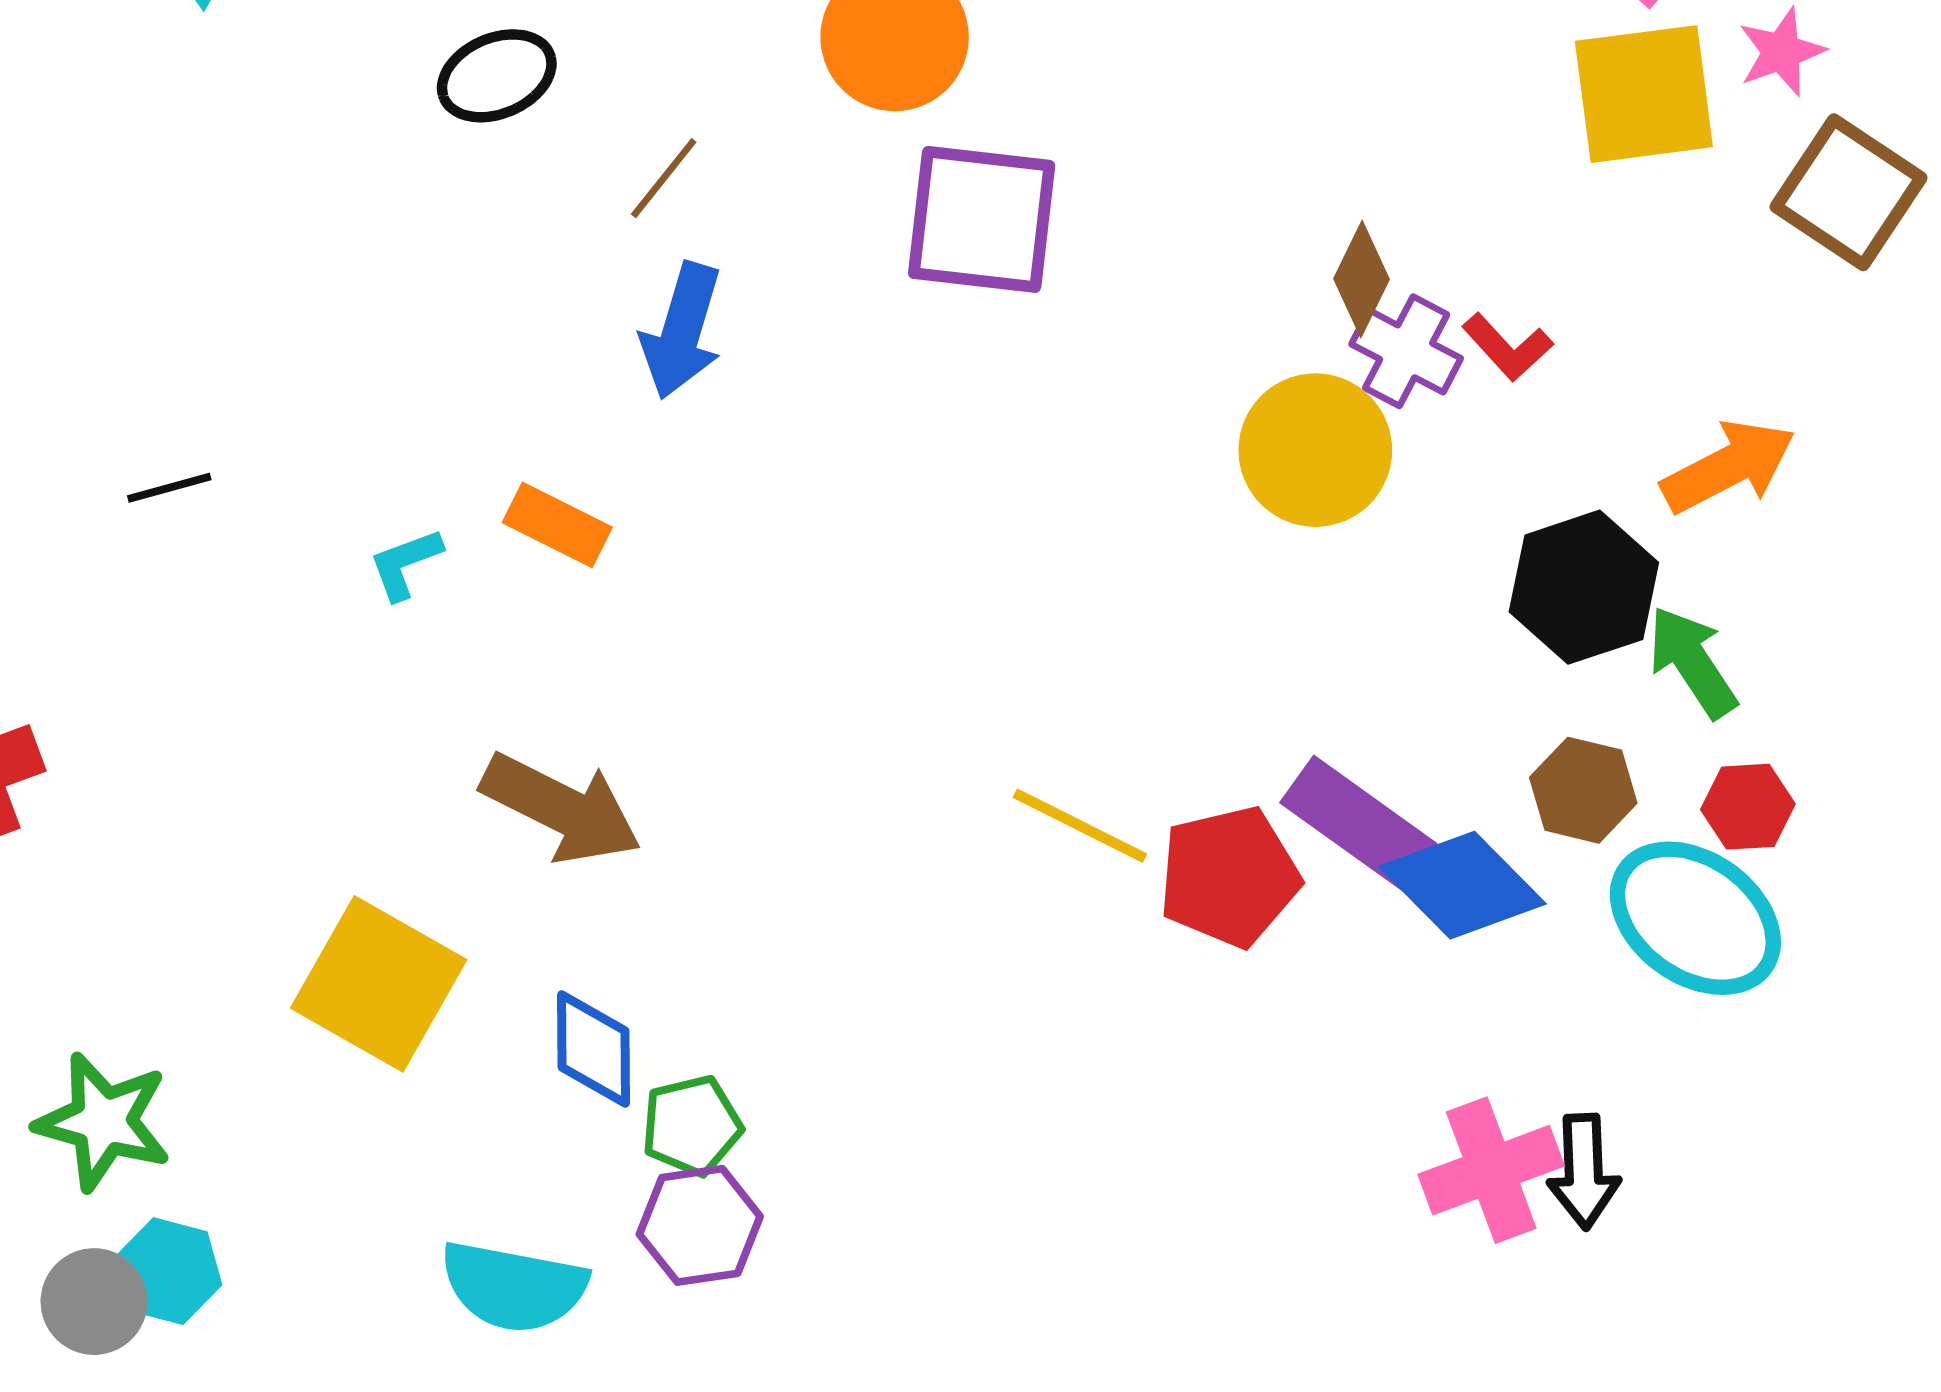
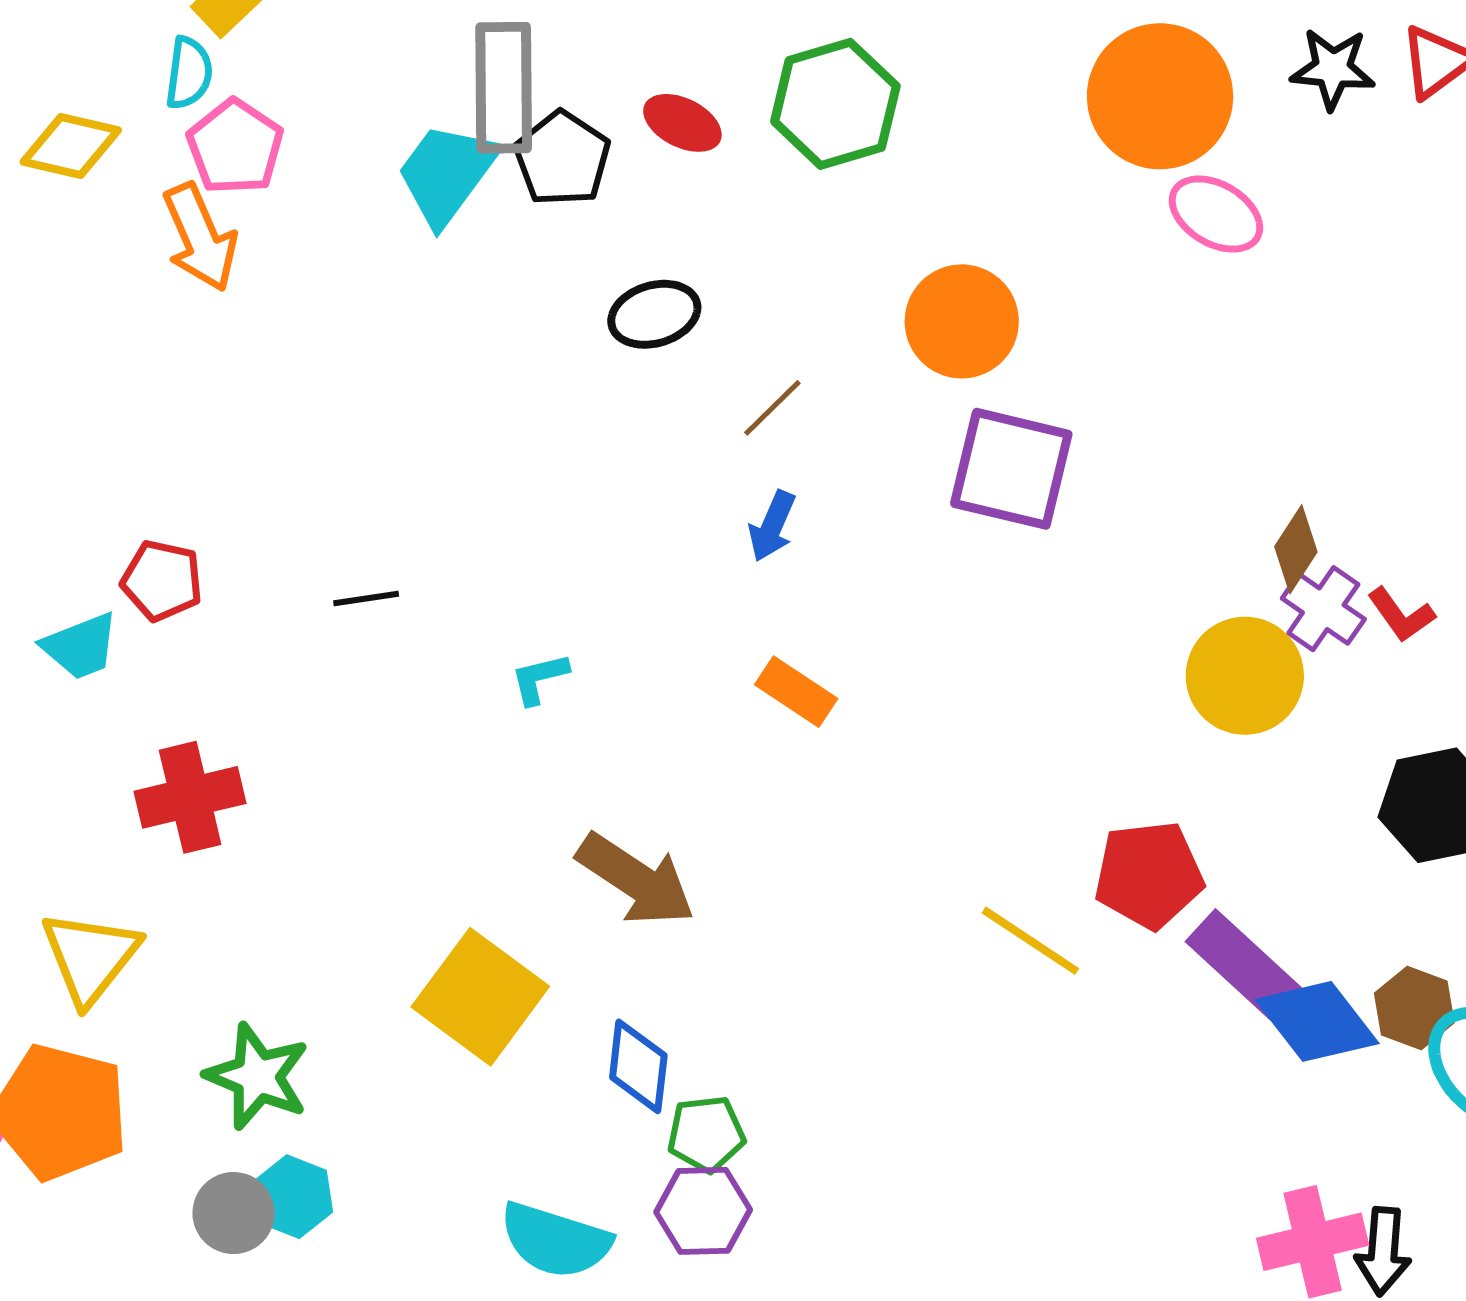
blue arrow: (682, 331) -> (772, 526), size x0.7
orange rectangle: (557, 525) -> (796, 692), moved
brown hexagon: (1583, 790) -> (1414, 1008), moved
red pentagon: (1229, 877) -> (1149, 875), moved

